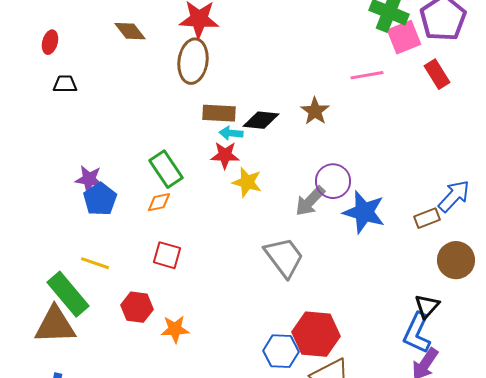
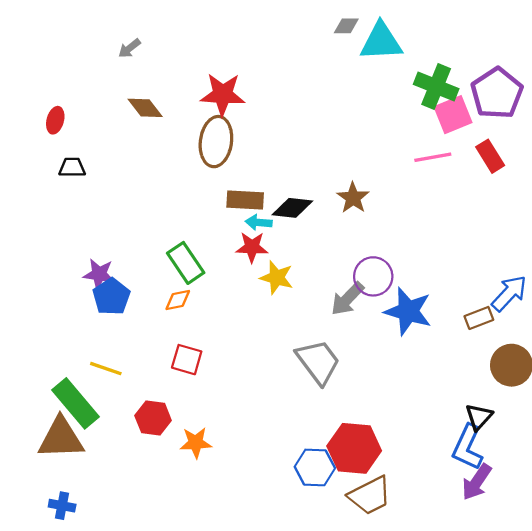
pink line: (367, 75) -> (433, 157), moved

